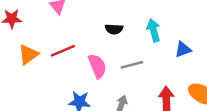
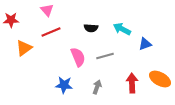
cyan arrow: (154, 30) -> (122, 29), turned -48
red line: (63, 51) -> (51, 32), moved

